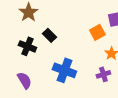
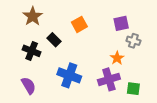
orange square: (97, 32) -> (79, 24), moved
purple cross: (103, 74) -> (109, 79), size x1.5

